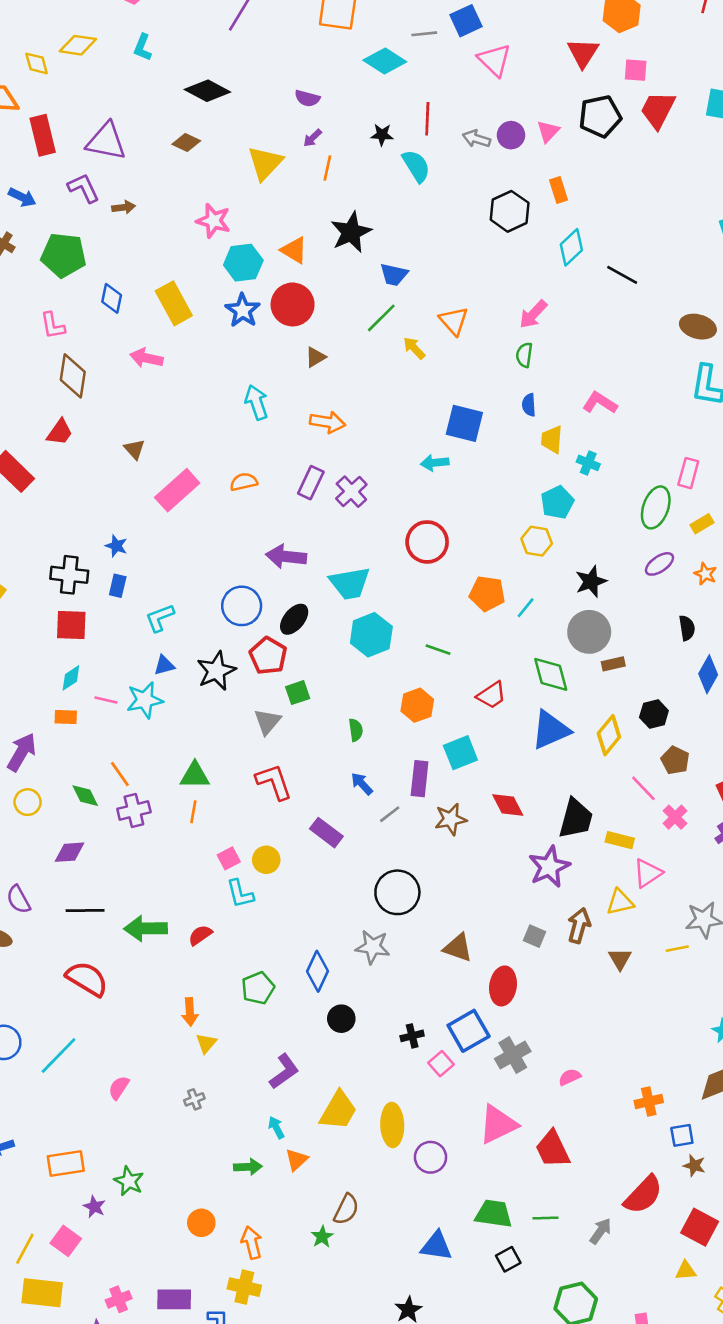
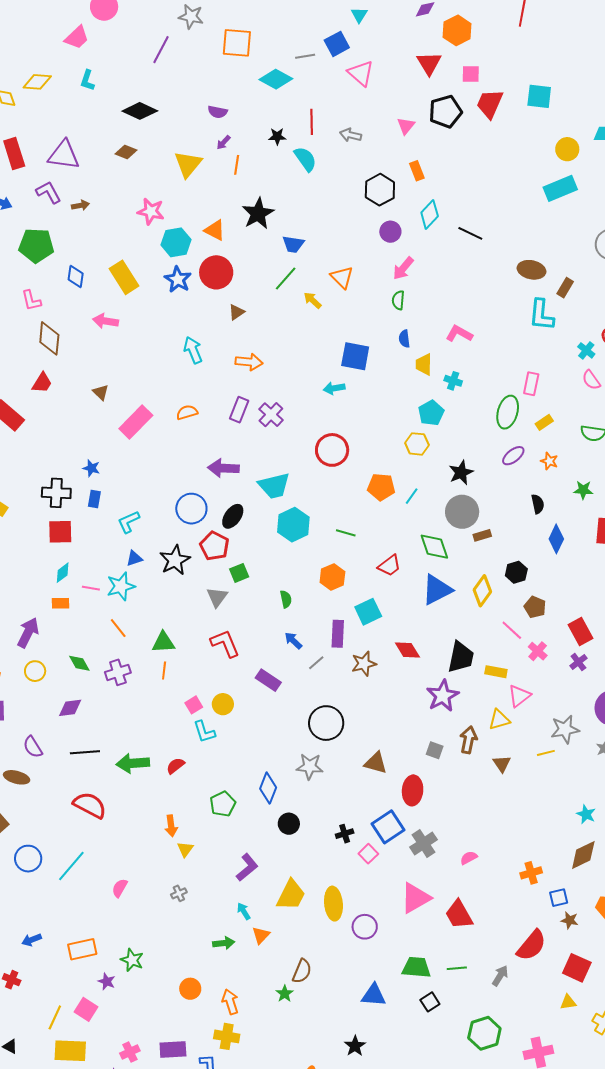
purple circle: (511, 135) -> (390, 232), moved
orange line: (120, 774) -> (118, 628), moved

